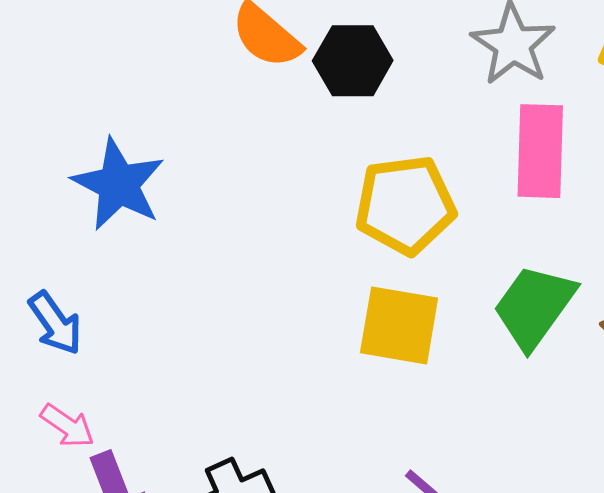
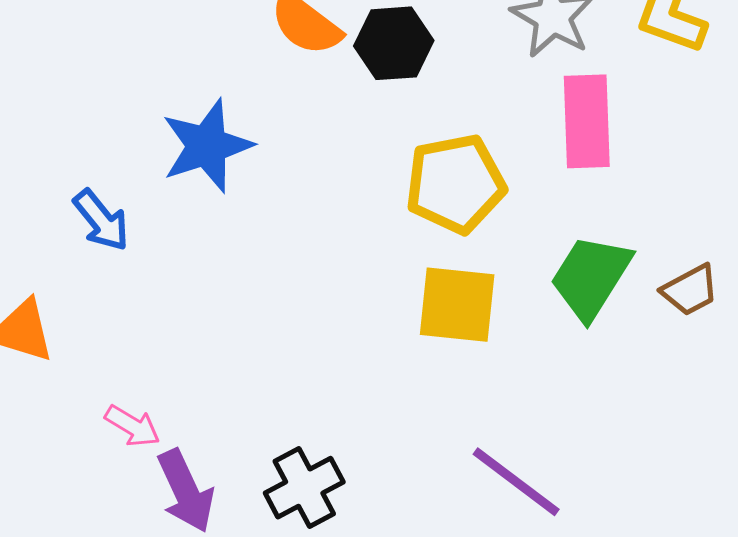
blue star: (118, 184) -> (207, 146), moved, turned 30
blue arrow: (55, 323) -> (101, 220), moved

